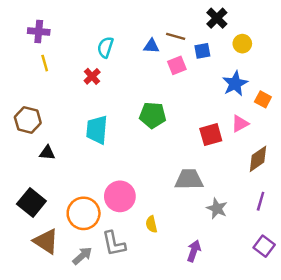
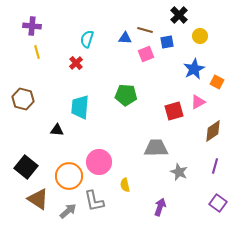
black triangle: (47, 153) -> (57, 130), moved

